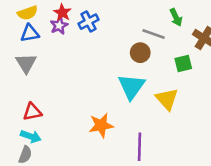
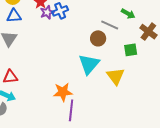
green arrow: (176, 17) -> (128, 14), turned -40
purple star: (59, 26) -> (47, 12), moved
purple line: (140, 147) -> (71, 110), moved

